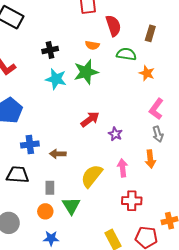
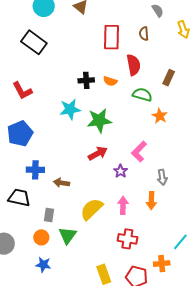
black cross: (50, 50) -> (86, 80), moved
green star: (86, 72) -> (99, 120), moved
cyan star: (56, 79) -> (70, 109), turned -30
pink L-shape: (156, 109) -> (139, 152), moved

